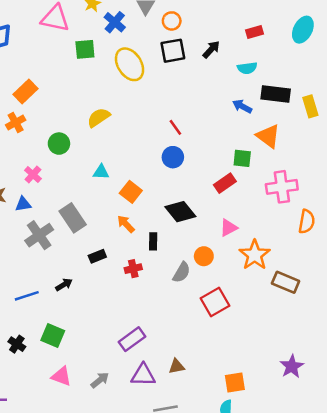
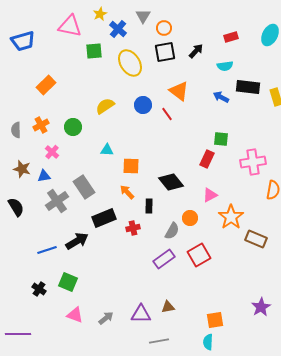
orange cross: (16, 122) -> (41, 125), moved
orange triangle: (268, 136) -> (179, 91), moved
blue circle: (173, 157) -> (143, 105), moved
red rectangle: (225, 183) -> (207, 159), turned -30
orange square: (131, 192) -> (131, 166), turned -36
black rectangle: (97, 256) -> (104, 218), size x1.6
black arrow: (64, 285) -> (77, 241), size x1.6
purple rectangle: (132, 339) -> (164, 259), moved

